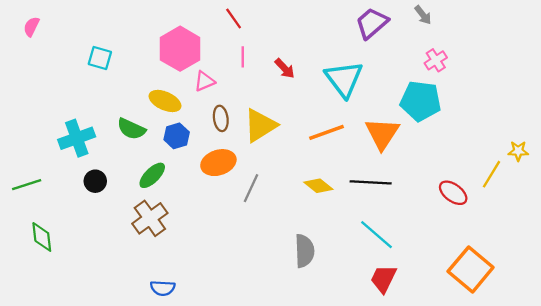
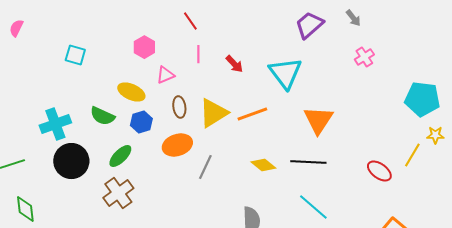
pink hexagon: (180, 49) -> (144, 47), size x0.6
cyan pentagon: (421, 101) -> (422, 99), moved
orange line: (326, 132) -> (252, 114), moved
black circle: (95, 181) -> (71, 161), size x1.8

